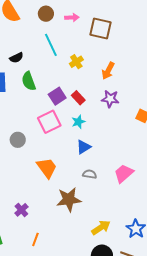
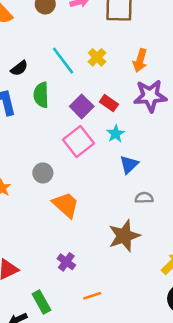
cyan line: (51, 45) -> (63, 61), moved
green semicircle: (29, 81) -> (41, 95), turned 30
purple star: (110, 99) -> (150, 96), size x1.4
orange trapezoid: (47, 168) -> (66, 205), moved
orange line: (35, 239) -> (92, 296), turned 64

